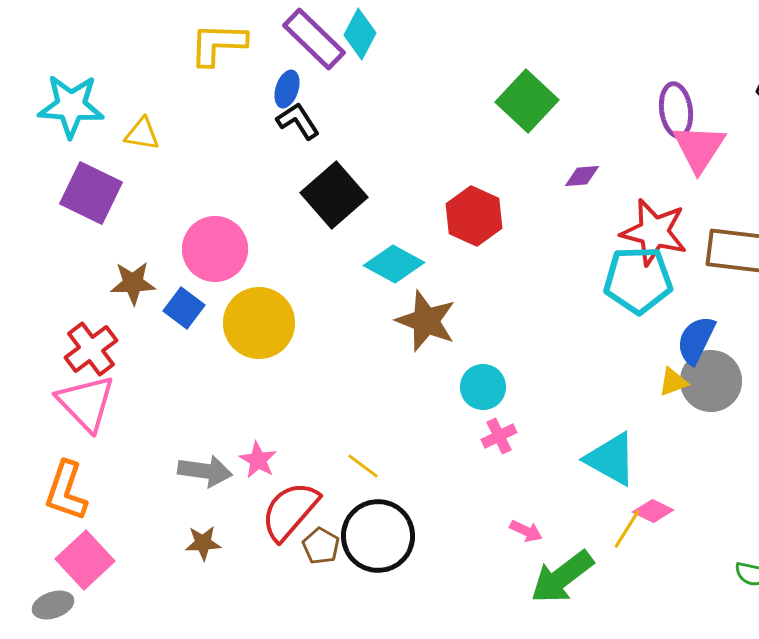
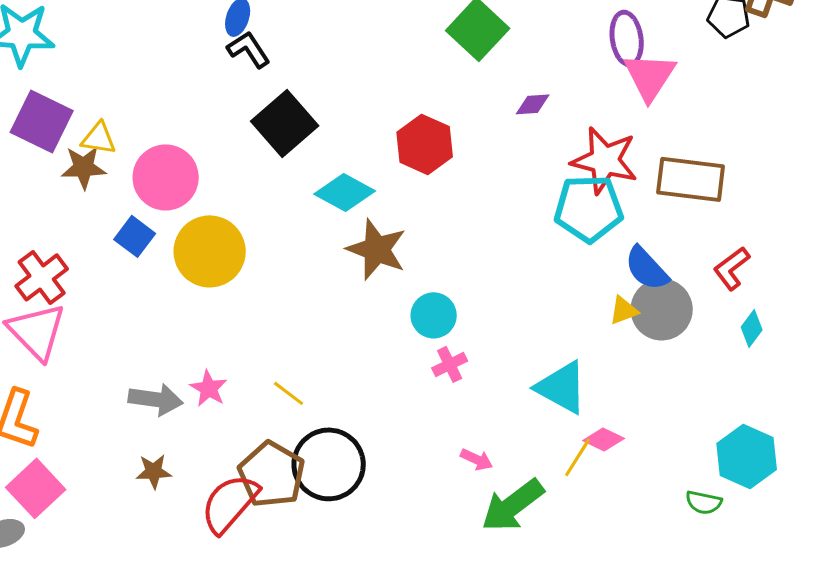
yellow triangle: (142, 134) -> (99, 138), moved
brown star: (133, 283) -> (84, 167), moved
blue semicircle: (696, 340) -> (647, 268), turned -69
yellow line: (363, 466) -> (289, 393), moved
red semicircle: (290, 511) -> (230, 503), moved
brown pentagon: (321, 546) -> (272, 474), size x1.8

